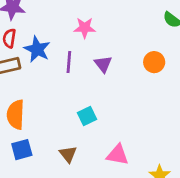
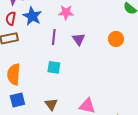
blue star: (37, 49) -> (32, 16), moved
cyan square: (87, 116) -> (54, 67), moved, turned 32

